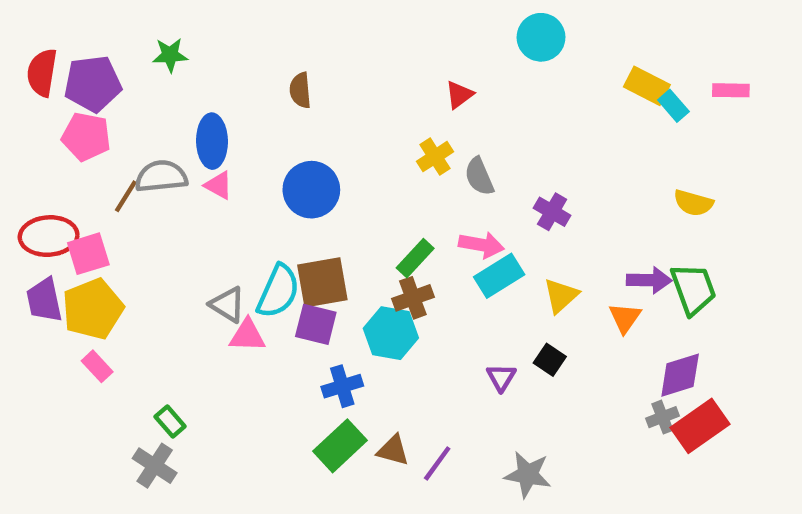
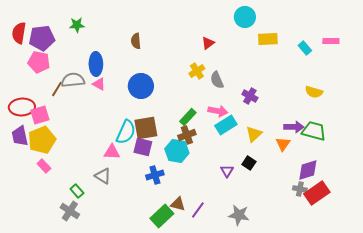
yellow rectangle: (647, 86) -> (268, 39), moved, turned -30
green trapezoid: (693, 289) -> (314, 131), turned -55
gray triangle: (227, 304) -> (103, 176), moved
gray cross: (662, 417) -> (300, 189), turned 32
green rectangle: (340, 446) -> (162, 216), moved

